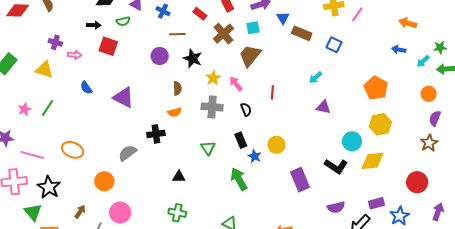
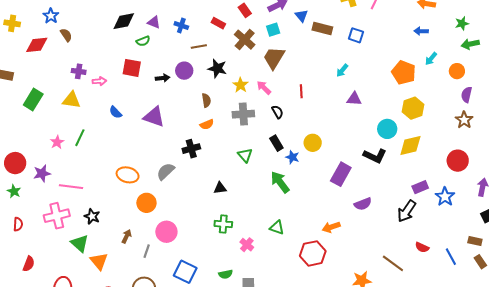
black arrow: (94, 25) -> (163, 78), moved
cyan arrow: (423, 61) -> (431, 59), moved
orange ellipse: (73, 150) -> (128, 175), moved
purple rectangle: (300, 180) -> (341, 174), turned 60
black star: (49, 187) -> (92, 216), size x0.7
purple semicircle: (336, 207) -> (363, 204), moved

